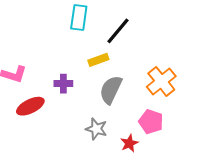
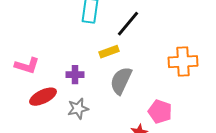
orange cross: (161, 81) -> (183, 62), moved, turned 36
gray star: (96, 129) -> (78, 109), moved, turned -30

